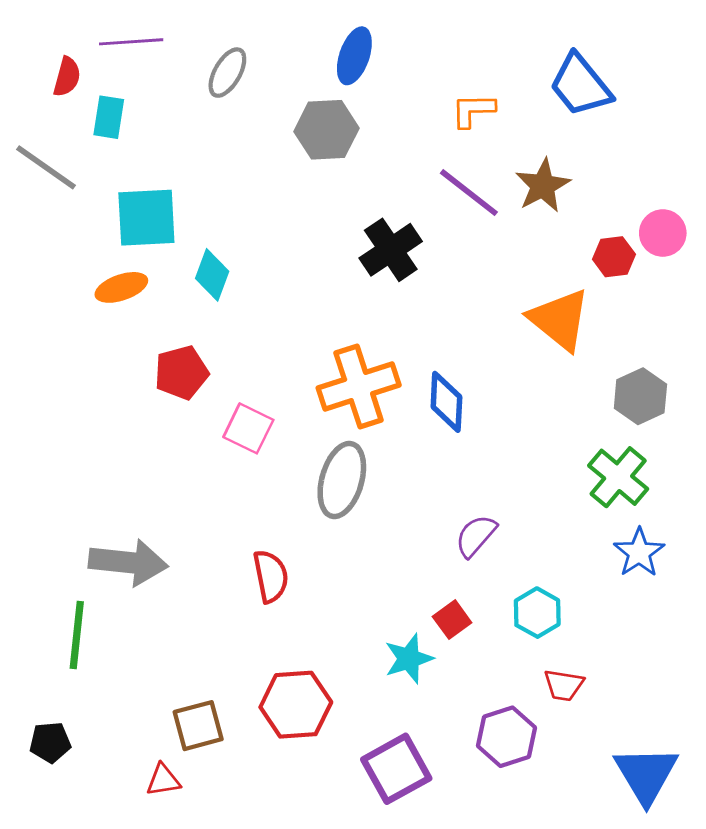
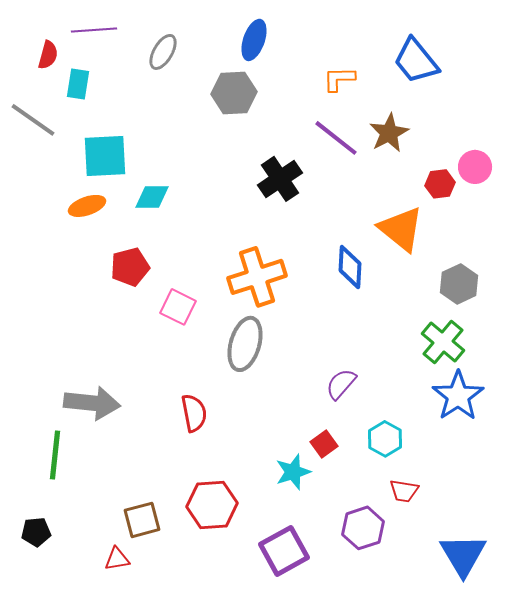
cyan diamond: (212, 275) -> (152, 197), turned 69
blue diamond: (446, 402) -> (350, 267), moved
blue star: (639, 553) -> (458, 396), size x1.4

